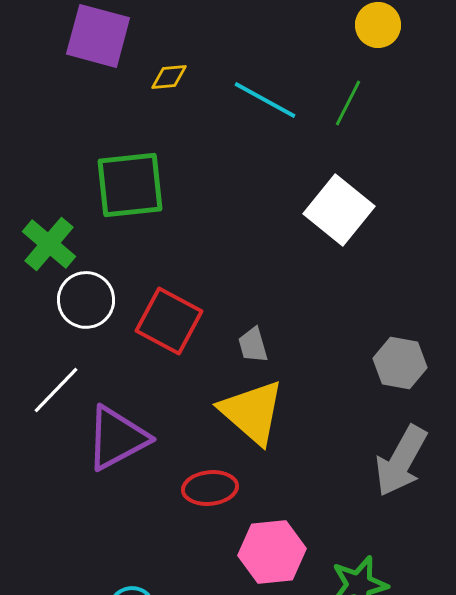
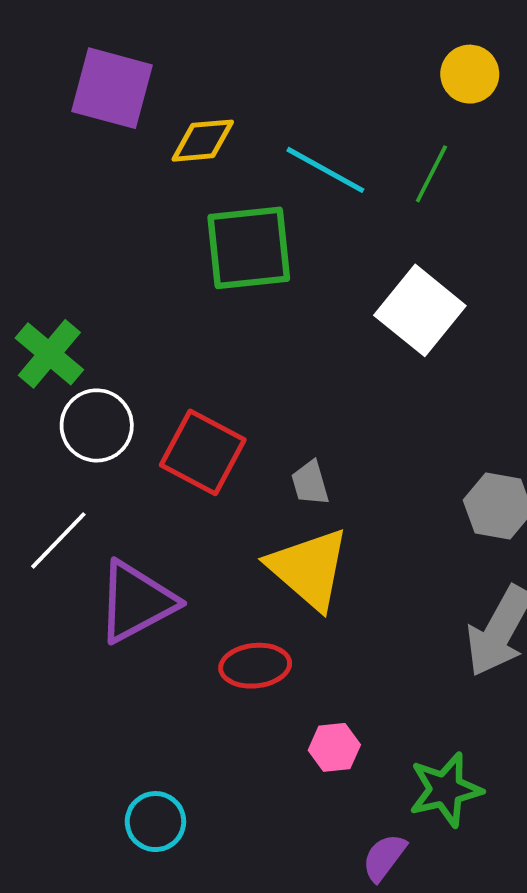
yellow diamond: (169, 77) -> (203, 141), size x1.4
green square: (130, 185) -> (249, 248), moved
pink hexagon: (272, 552) -> (334, 747), size x0.6

